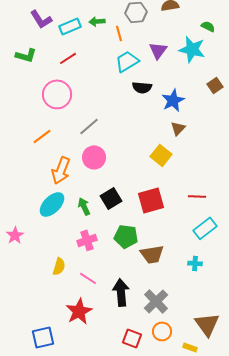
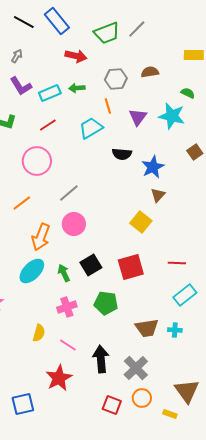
orange line: (119, 33) -> (108, 106), moved
cyan trapezoid: (127, 61) -> (91, 128), moved
brown trapezoid: (152, 254) -> (147, 328), moved

